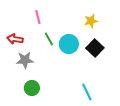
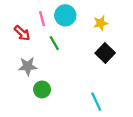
red arrow: (15, 39) -> (22, 33), moved, turned -147
cyan circle: (69, 44) -> (65, 15), moved
green circle: (32, 88) -> (42, 89), moved

